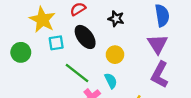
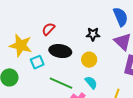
black star: (116, 19) -> (93, 34), moved
black ellipse: (85, 37) -> (60, 51), turned -30

